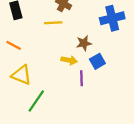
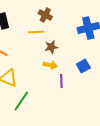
brown star: (84, 43) -> (51, 47), moved
blue square: (97, 61) -> (83, 66), moved

